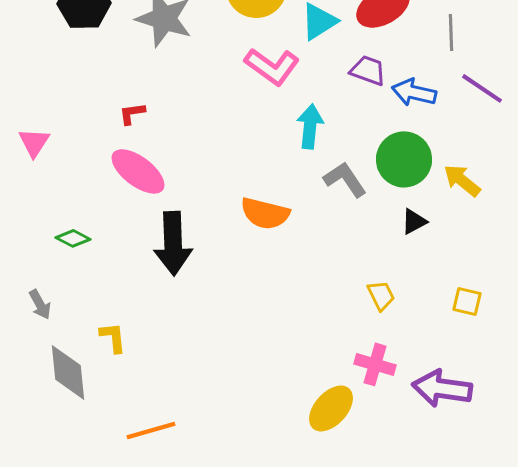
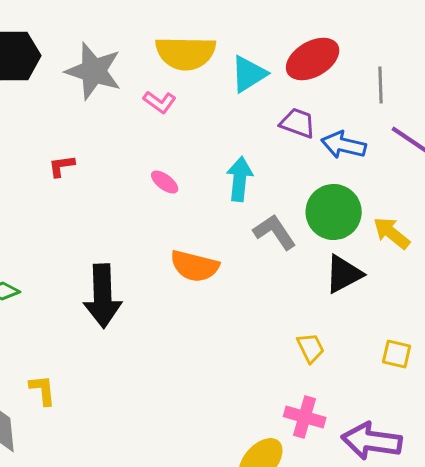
pink L-shape: (272, 66) -> (160, 102), moved, size x0.6
pink ellipse: (138, 171) -> (165, 182), moved, size x0.5
black triangle: (414, 221) -> (344, 274), size x1.5

